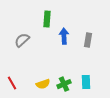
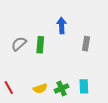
green rectangle: (47, 19) -> (40, 45), moved
blue arrow: (64, 36) -> (62, 25), moved

